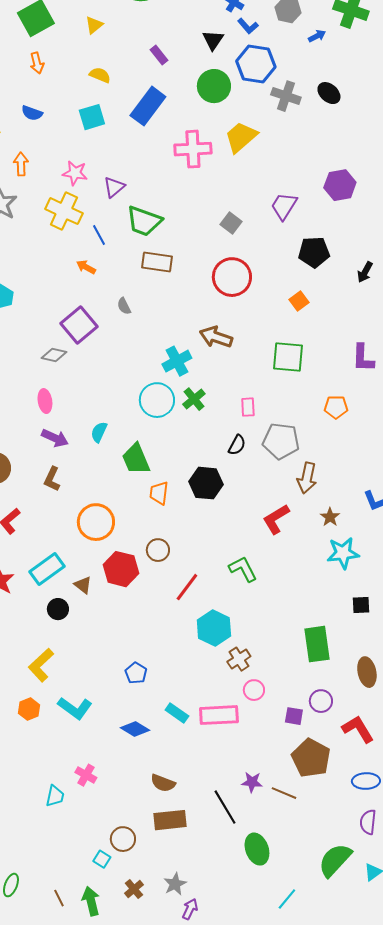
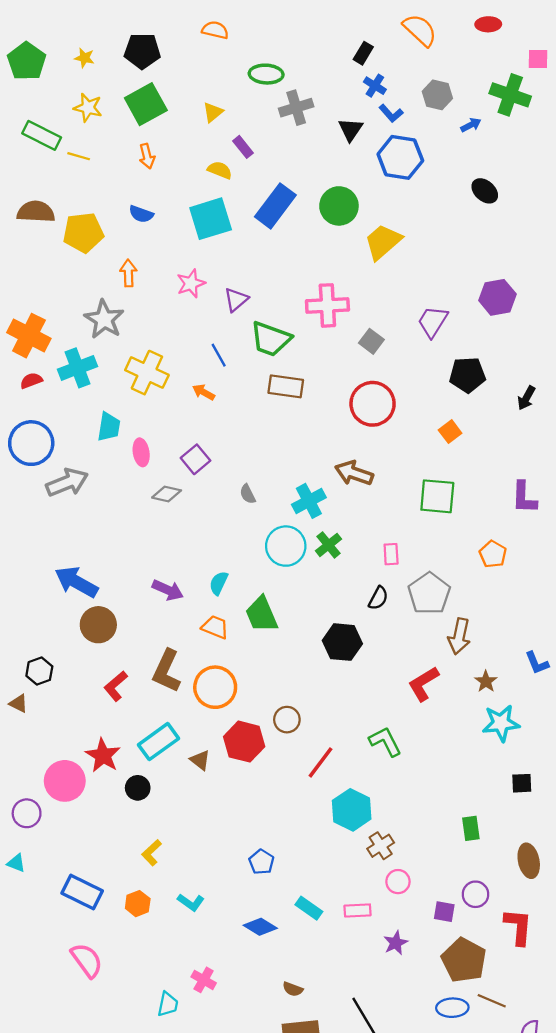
purple rectangle: (159, 55) -> (243, 147), moved
green circle: (214, 86) -> (339, 206), moved
gray cross: (286, 96) -> (296, 108), moved, turned -36
cyan square: (92, 117) -> (211, 219), size x1.4
pink cross: (193, 149) -> (327, 305), moved
pink star: (75, 173) -> (191, 283), turned -30
yellow cross: (64, 211) -> (147, 373), moved
gray semicircle: (124, 306) -> (248, 494), moved
purple square: (79, 325) -> (196, 459), size x0.7
pink ellipse: (45, 401) -> (141, 452), moved
orange pentagon: (336, 407) -> (493, 554), turned 30
gray pentagon: (281, 441) -> (429, 593), turned 30
brown L-shape: (52, 479) -> (167, 671), moved, size x1.5
orange trapezoid: (159, 493) -> (215, 627), moved, turned 105
black circle: (58, 609) -> (138, 788), moved
green rectangle: (317, 644) -> (471, 828), size x0.6
yellow L-shape: (41, 665) -> (152, 853), size x0.7
cyan L-shape: (75, 708) -> (191, 902), size x0.7
pink rectangle: (219, 715) -> (357, 910), size x0.6
red L-shape: (358, 729) -> (518, 927), turned 36
blue ellipse: (366, 781) -> (452, 1008), moved
purple star: (252, 782) -> (396, 943), moved, turned -30
brown semicircle: (163, 783) -> (293, 989), size x0.7
brown line: (284, 793) -> (492, 1001), moved

